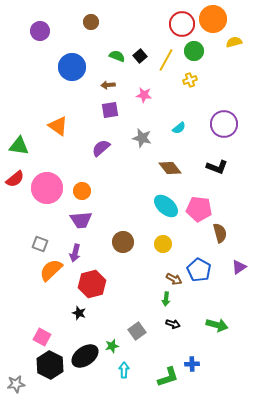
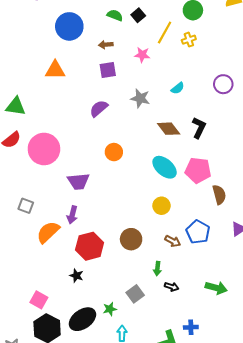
yellow line: (166, 60) -> (165, 32), moved
purple circle: (224, 124) -> (223, 84), size x0.7
orange triangle: (58, 126) -> (55, 70), moved, turned -35
black L-shape: (217, 167) -> (199, 128), moved, turned -85
orange circle: (82, 191) -> (114, 152), moved
brown circle: (123, 242) -> (131, 239), moved
gray square: (40, 244) -> (26, 206), moved
green arrow: (166, 299) -> (157, 269), moved

